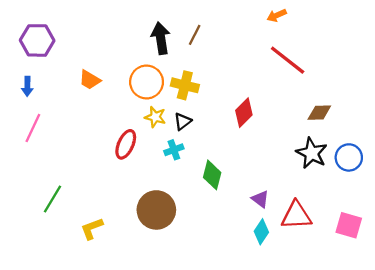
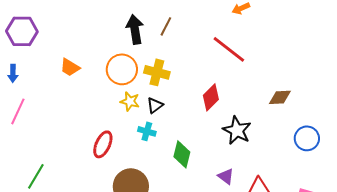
red line: (288, 60) -> (229, 49), moved
red ellipse: (126, 144) -> (103, 144), moved
cyan cross: (174, 150) -> (147, 131), turned 36
black star: (312, 153) -> (237, 130), moved

